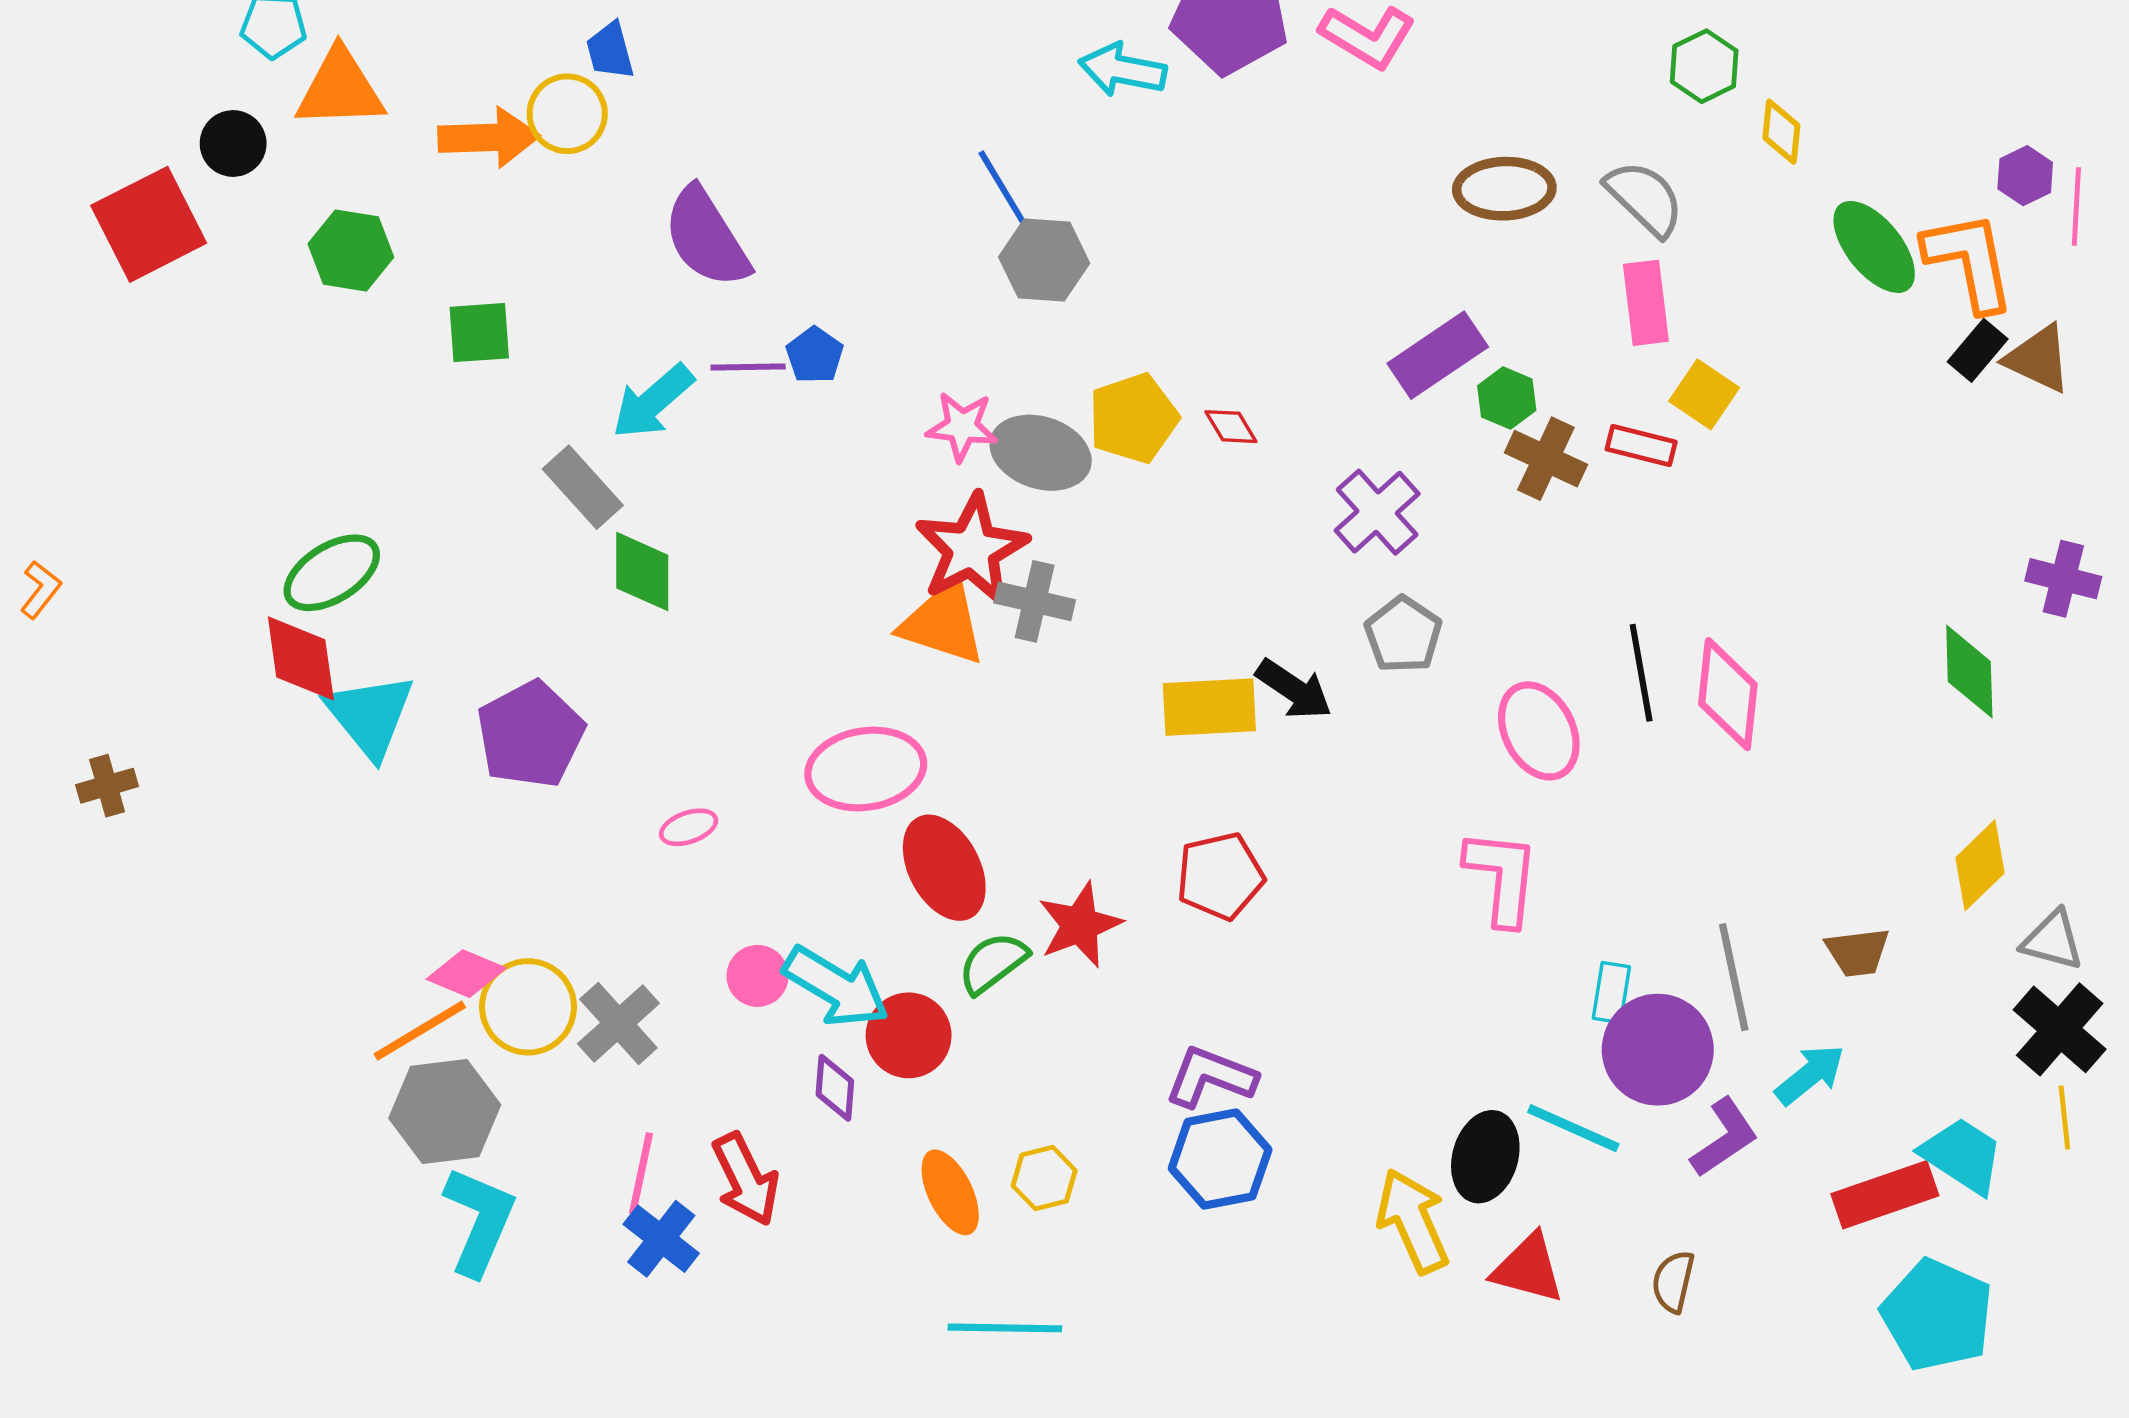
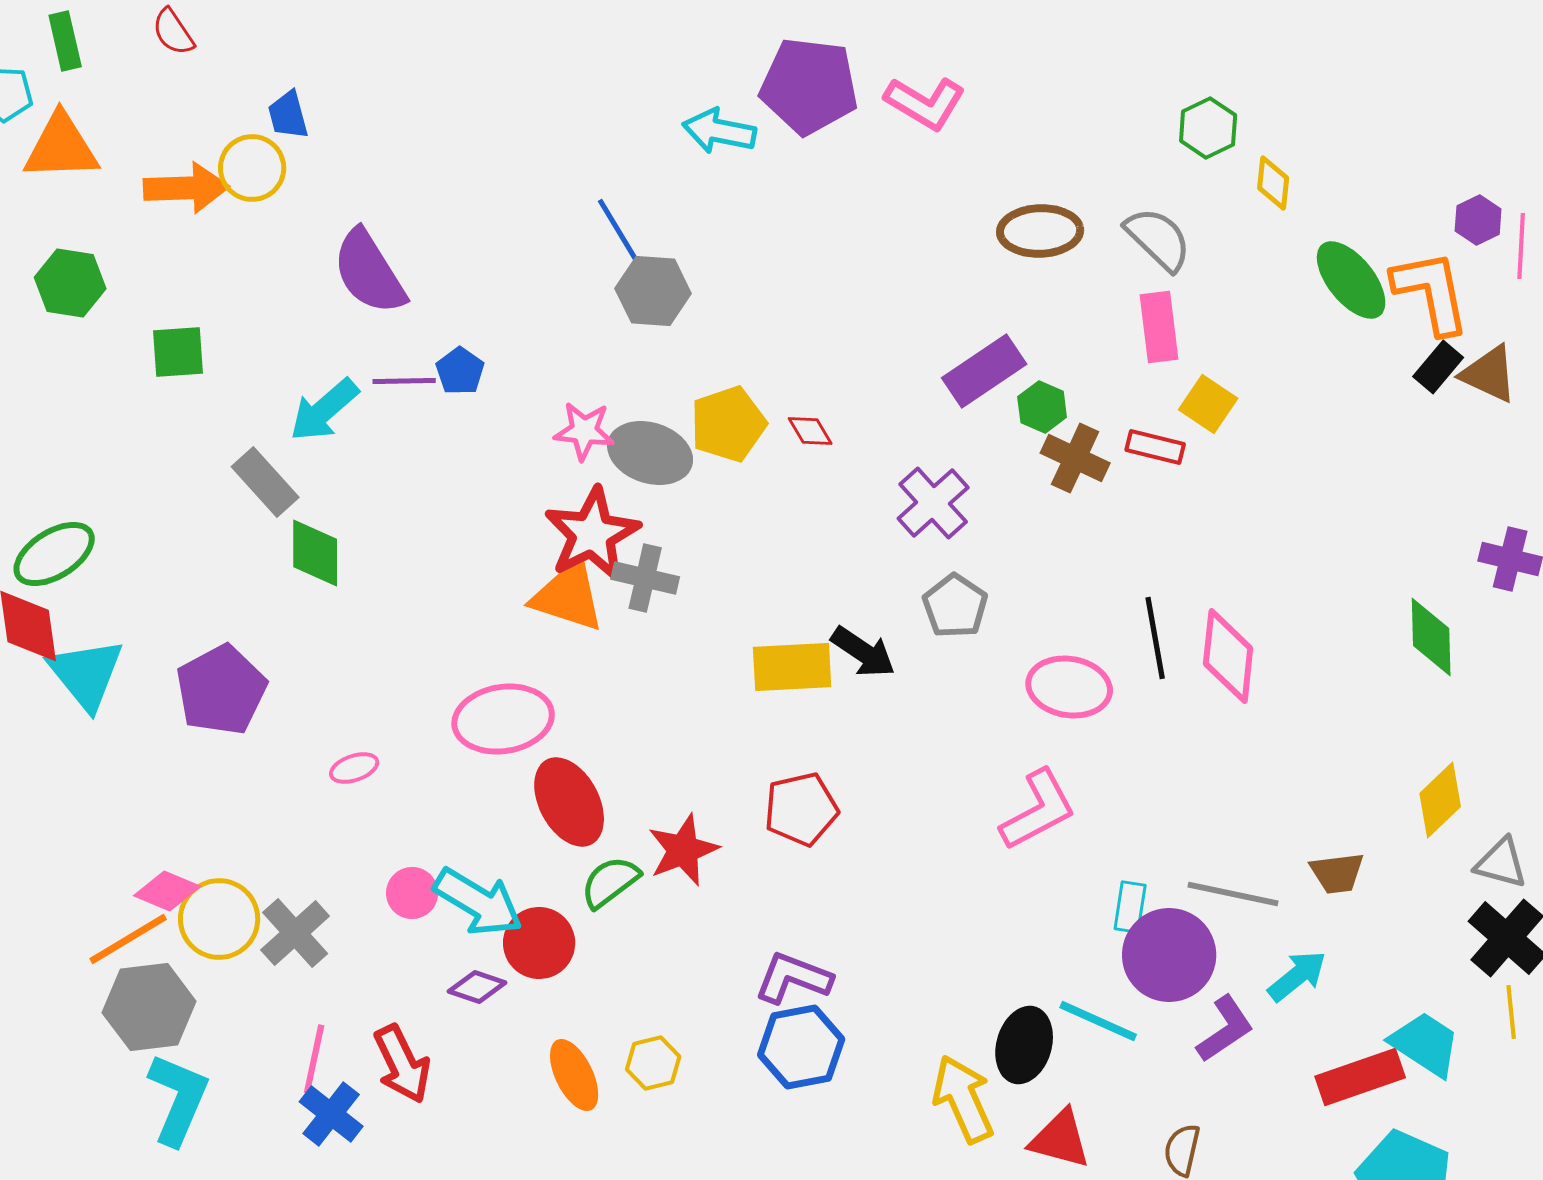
pink ellipse: (1539, 731) -> (1069, 687), turned -54
pink L-shape: (1502, 877) -> (1038, 810), turned 56
gray line: (1734, 977) -> (1233, 894), turned -66
purple diamond: (835, 1088) -> (477, 987), turned -76

